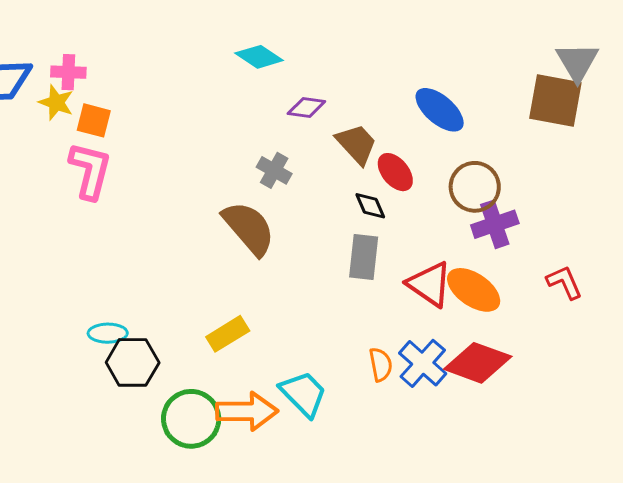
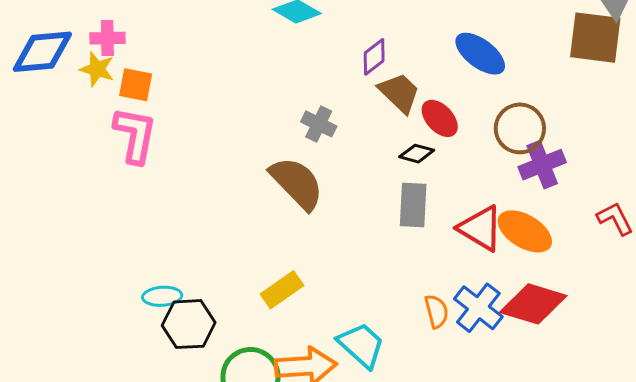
purple diamond: (306, 107) -> (374, 57), moved, turned -42
black diamond: (370, 206) -> (417, 154), turned -48

